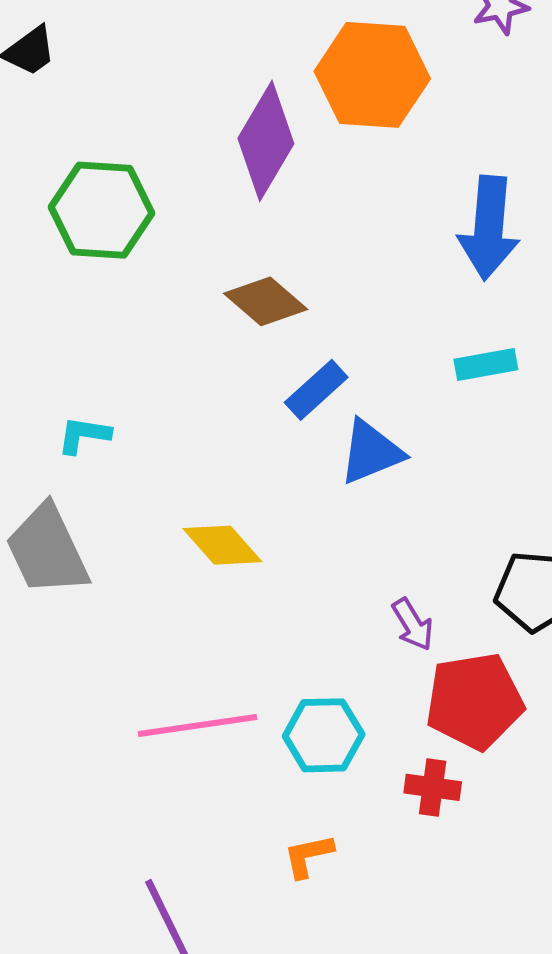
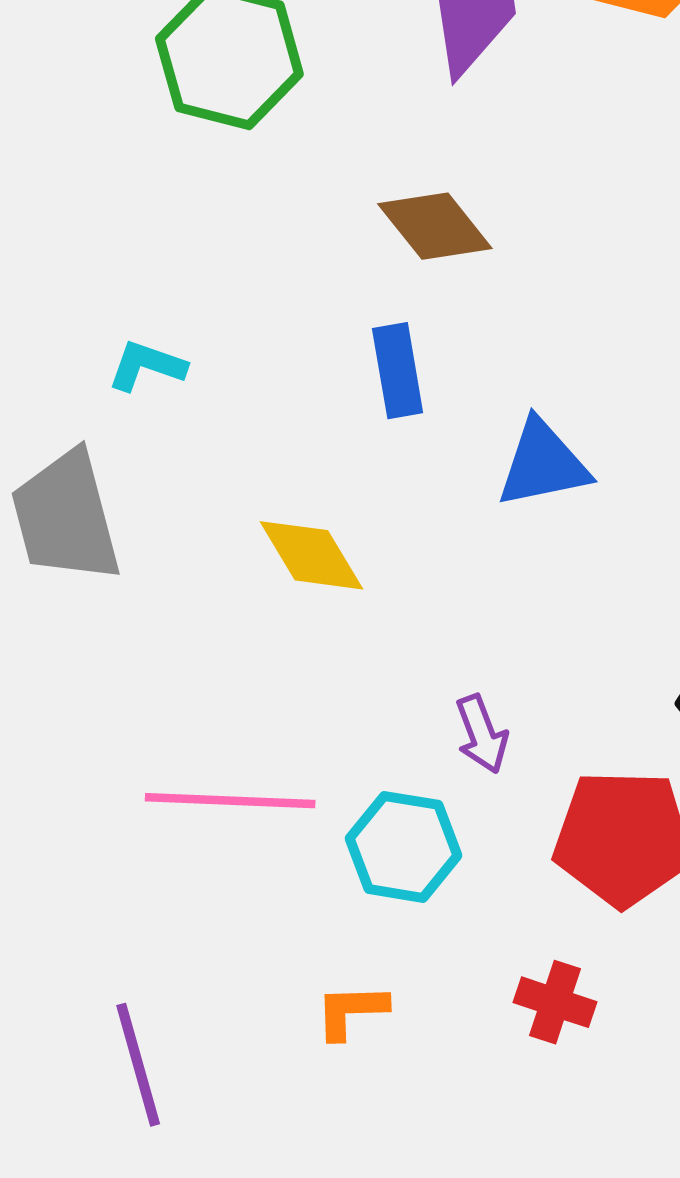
blue rectangle: (316, 390) -> (398, 371), moved, turned -68
purple arrow: (413, 624) -> (482, 734), moved
red cross: (433, 787) -> (555, 1002), moved

